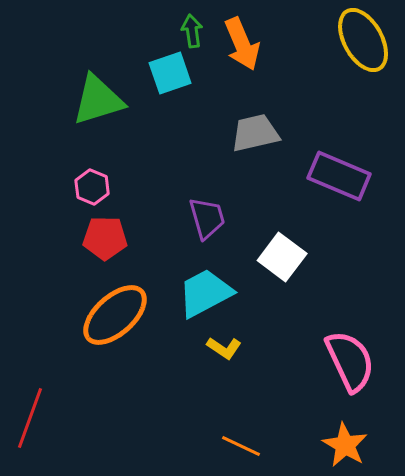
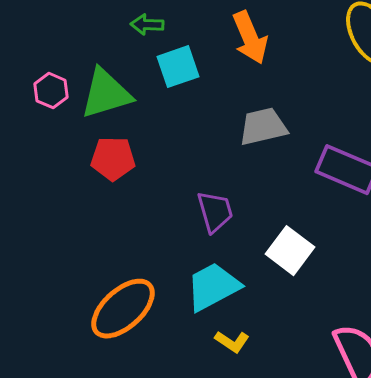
green arrow: (192, 31) -> (147, 25), moved, turned -80
pink hexagon: (92, 187) -> (51, 91), moved
red pentagon: (105, 238) -> (113, 159), moved

